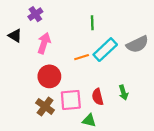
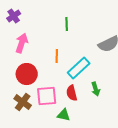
cyan rectangle: (105, 50) -> (79, 68), moved
orange line: (82, 57) -> (57, 56), turned -72

